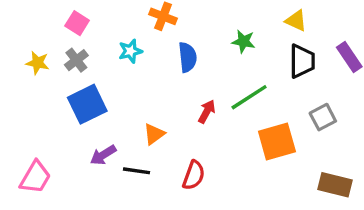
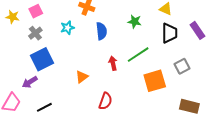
pink square: (77, 23) -> (36, 11), turned 32
yellow star: (38, 63) -> (13, 17), moved
red arrow: (207, 112) -> (113, 63), turned -40
purple arrow: (103, 155) -> (30, 82), moved
black line: (137, 171) -> (44, 107), moved, turned -35

